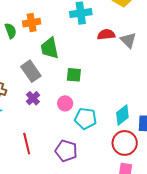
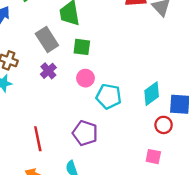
green square: (74, 75) -> (82, 47), moved
red circle: (125, 143) -> (164, 125), moved, size x0.6
red line: (27, 144) -> (38, 139), moved

